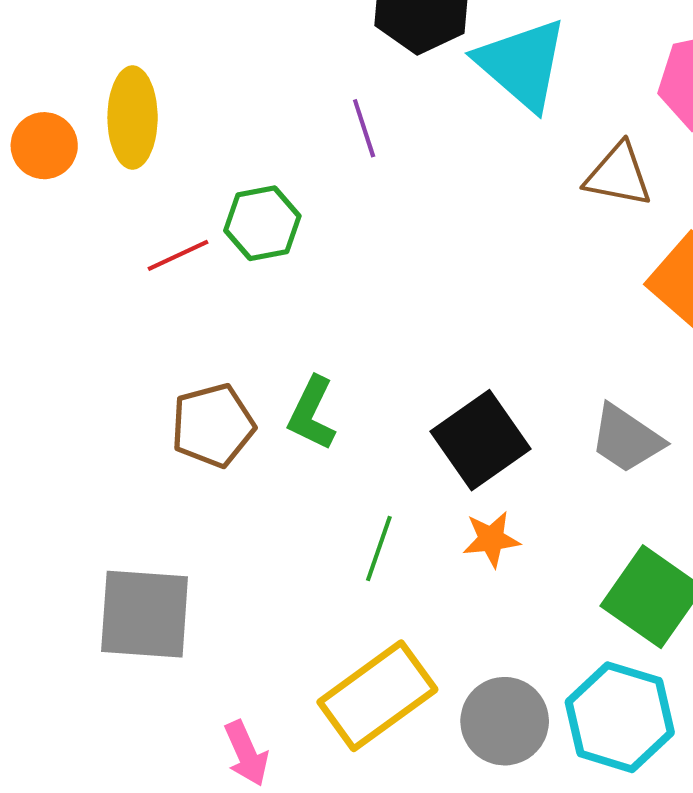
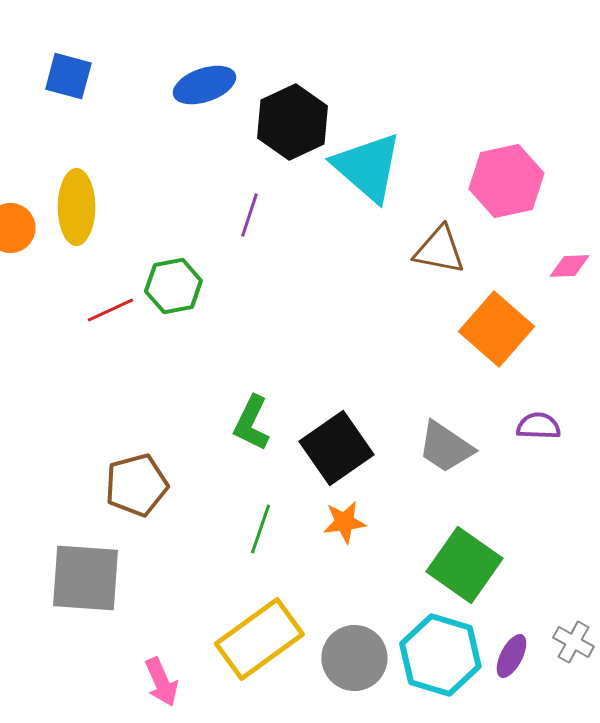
purple line: (364, 128) -> (249, 215), turned 36
green L-shape: (312, 413) -> (251, 423), moved
brown pentagon: (213, 425) -> (136, 485), moved

